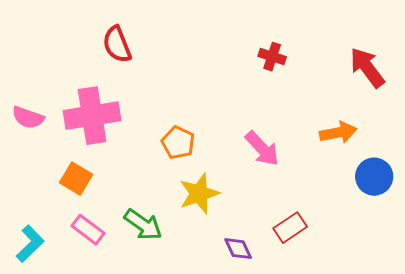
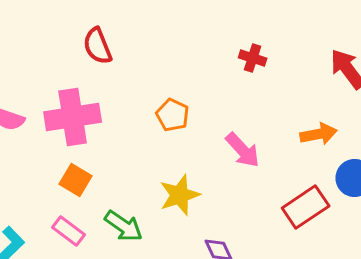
orange pentagon: (178, 143) -> (173, 115), moved
orange square: (76, 179) -> (76, 180), moved
red rectangle: (290, 228) -> (306, 207), moved, size x1.4

